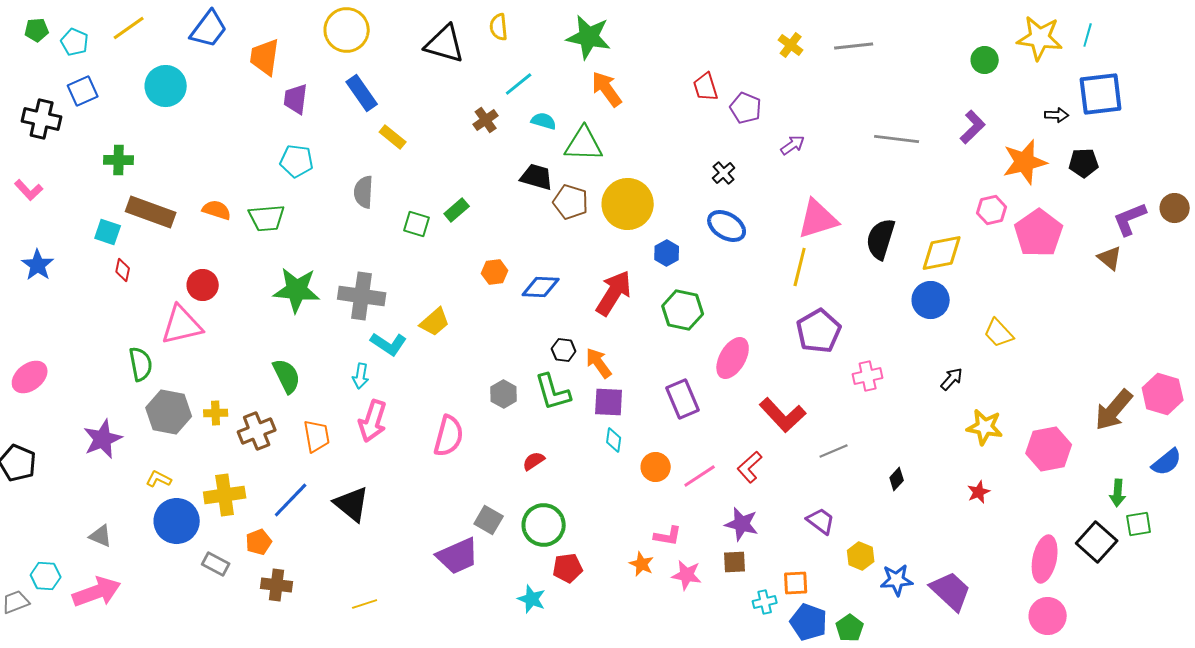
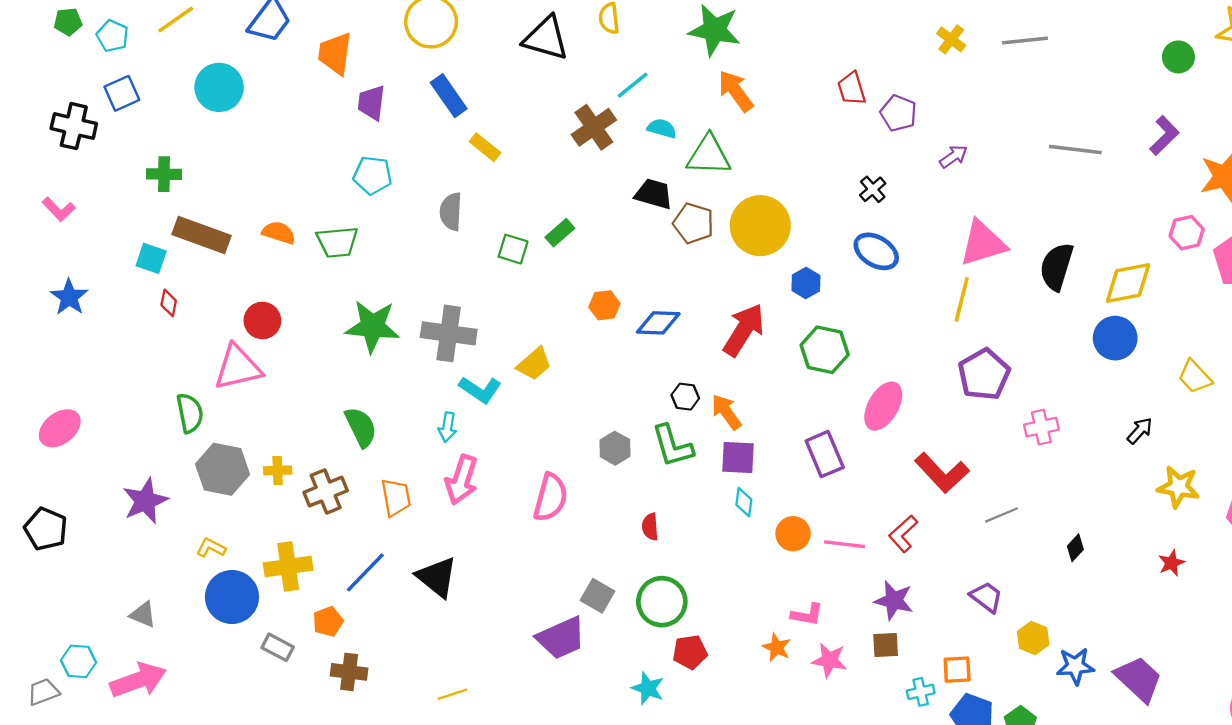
brown cross: (486, 120) -> (594, 127), size x1.5
red semicircle: (534, 461) -> (650, 527), turned -60
pink line: (700, 476) -> (845, 544), turned 40

